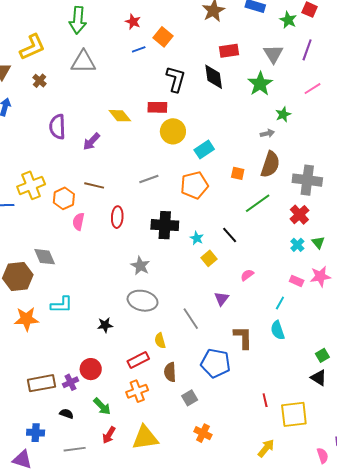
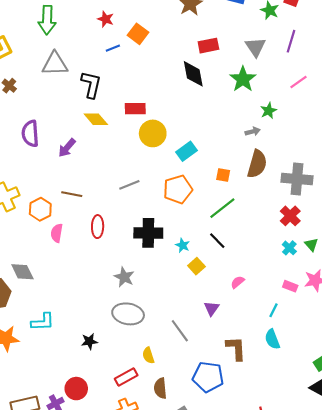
black L-shape: (176, 79) -> (91, 85), moved
green line: (258, 203) -> (222, 208), moved

